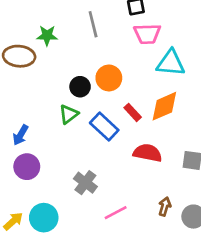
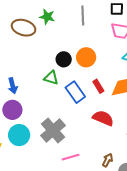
green triangle: (69, 114) -> (51, 78), turned 42
blue arrow: (21, 135) -> (13, 86), turned -56
gray cross: (85, 183) -> (53, 131), size x1.4
cyan circle: (44, 218) -> (19, 135), moved

